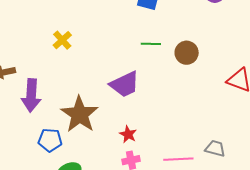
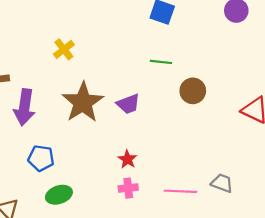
brown circle: (187, 53) -> (193, 91), moved
purple trapezoid: (125, 84) -> (128, 104), size x0.7
brown star: (80, 114) -> (83, 102), moved

